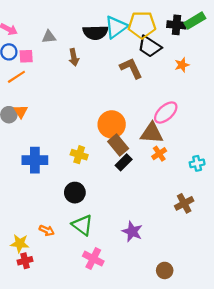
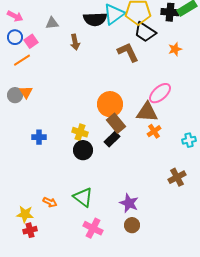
pink square: (26, 56) -> (31, 41), turned -32
blue cross: (35, 160) -> (39, 137), size x0.6
black rectangle: (124, 162) -> (112, 139), moved
black circle: (75, 193) -> (83, 150), moved
brown circle: (165, 270) -> (132, 225), moved

